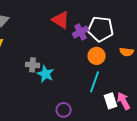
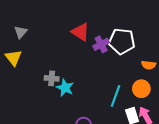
orange circle: (97, 56) -> (141, 89), moved

